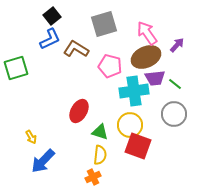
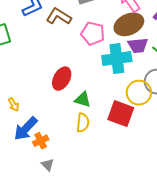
yellow circle: (130, 125) -> (139, 93), moved
orange cross: (93, 177) -> (41, 141), moved

